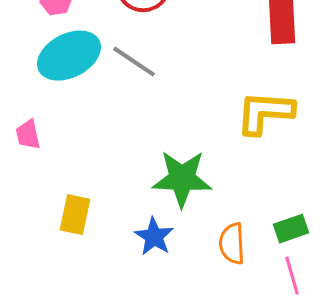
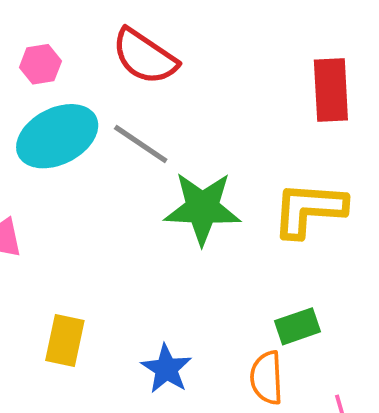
green star: (182, 179) -> (202, 208), moved
green rectangle: (291, 229) -> (297, 326), moved

